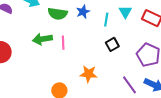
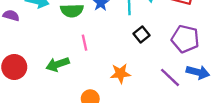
green arrow: (42, 39) -> (58, 64), moved

